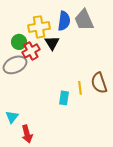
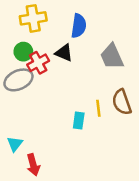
gray trapezoid: (84, 20) -> (112, 57), moved
yellow cross: (39, 27) -> (33, 18), moved
black triangle: (52, 43) -> (64, 53), turned -35

